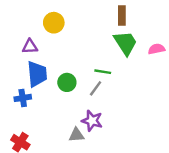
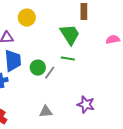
green trapezoid: (125, 43) -> (70, 35), moved
gray line: (96, 88) -> (50, 73), moved
purple star: (92, 121) -> (86, 105), moved

